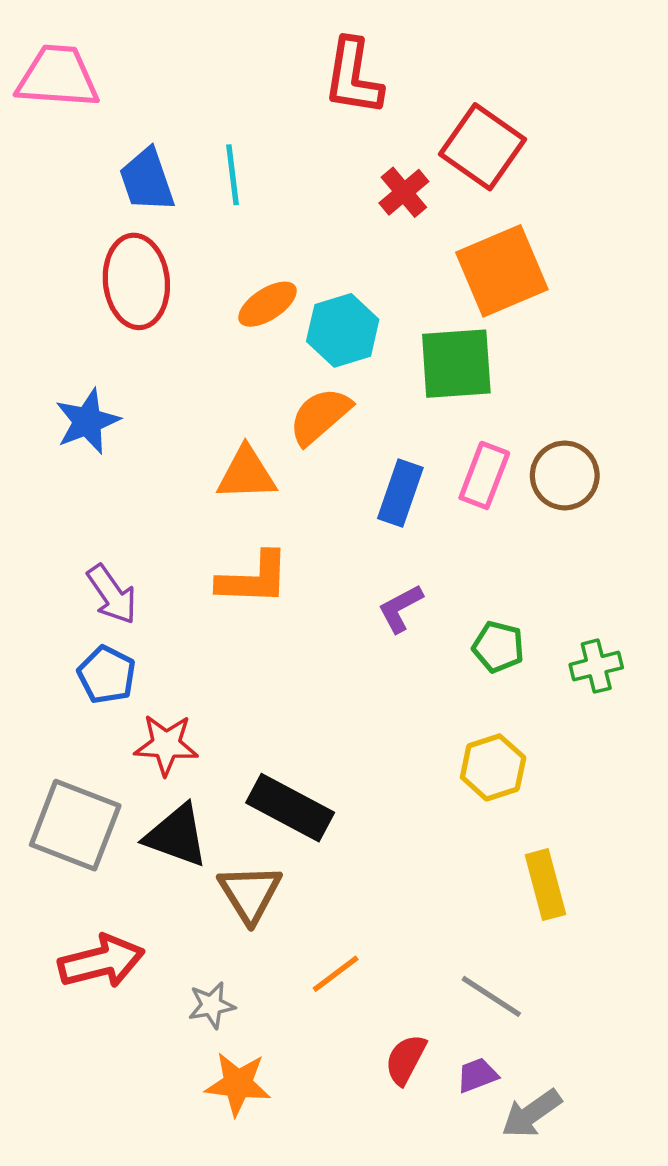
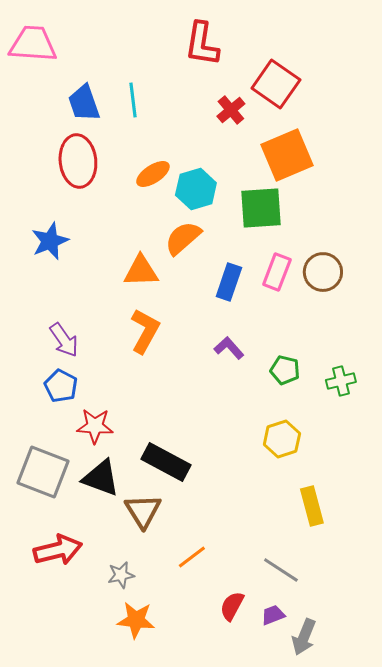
orange L-shape: (254, 579) -> (145, 331), turned -63
purple L-shape: (400, 608) -> (229, 348), turned 76
gray arrow: (531, 1114) -> (304, 637), turned -33

